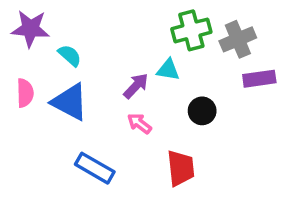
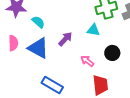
purple arrow: (136, 86) -> (65, 39), moved
pink arrow: (139, 123) -> (87, 61), moved

